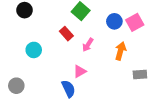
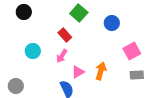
pink square: (135, 22) -> (132, 51), moved
pink arrow: (88, 45) -> (62, 56), moved
orange arrow: (121, 51) -> (101, 71), moved

